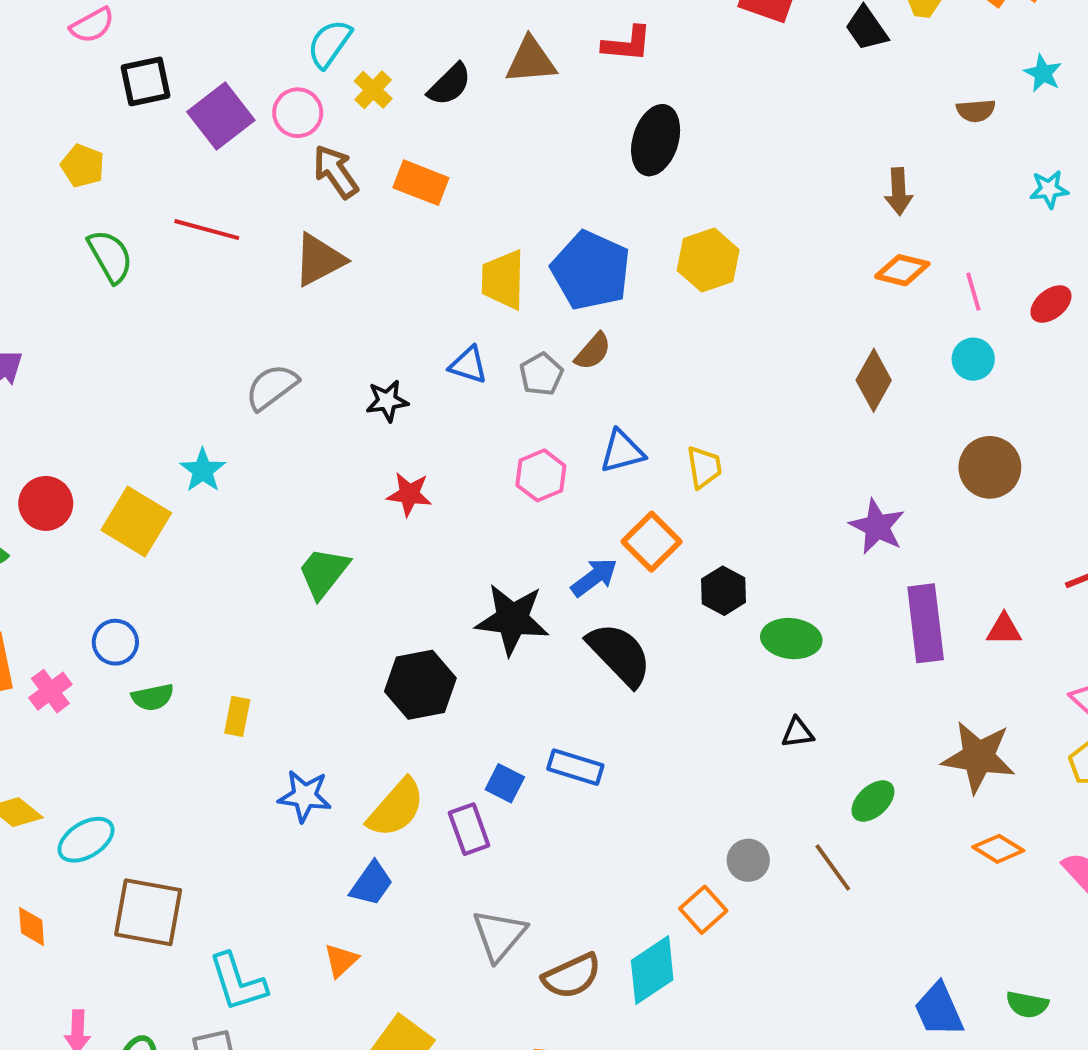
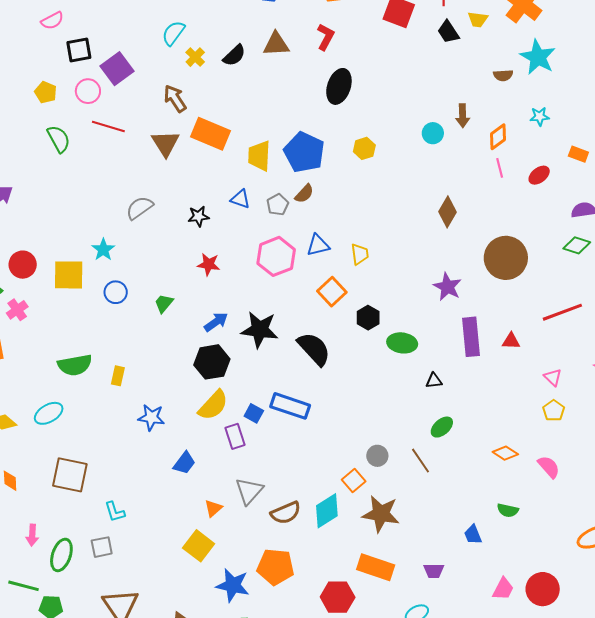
red L-shape: (627, 44) -> (326, 37), turned -68
cyan star: (1043, 73) -> (538, 57), size x1.8
pink circle: (298, 113) -> (88, 91), moved
orange rectangle: (421, 183) -> (211, 134), moved, size x1.4
brown triangle: (319, 260) -> (165, 143), turned -36
yellow hexagon: (708, 260) -> (364, 148), size x0.7
orange diamond: (902, 270) -> (498, 137), moved, turned -52
cyan circle: (973, 359) -> (433, 133), moved
brown circle: (990, 467) -> (506, 258), size x1.4
pink hexagon: (541, 475) -> (276, 256), size x1.5
yellow square: (136, 522) -> (69, 275), turned -32
green trapezoid: (324, 573) -> (164, 303), size x0.7
blue arrow: (594, 577) -> (216, 322), moved
blue circle: (115, 642) -> (116, 292), moved
pink cross: (50, 691) -> (17, 310), moved
green semicircle: (153, 697) -> (75, 365), size x1.6
black triangle: (798, 733) -> (434, 381), moved
brown star: (978, 757) -> (381, 514), moved
blue rectangle: (575, 767) -> (290, 406), size x1.4
yellow semicircle: (396, 808) -> (213, 405), moved
cyan ellipse: (86, 840) -> (49, 413), moved
orange triangle: (341, 960) -> (213, 508), moved
cyan L-shape: (238, 982) -> (115, 512), size x0.7
green semicircle: (1027, 1005) -> (508, 510), moved
blue trapezoid: (939, 1010) -> (473, 535), size x0.7

